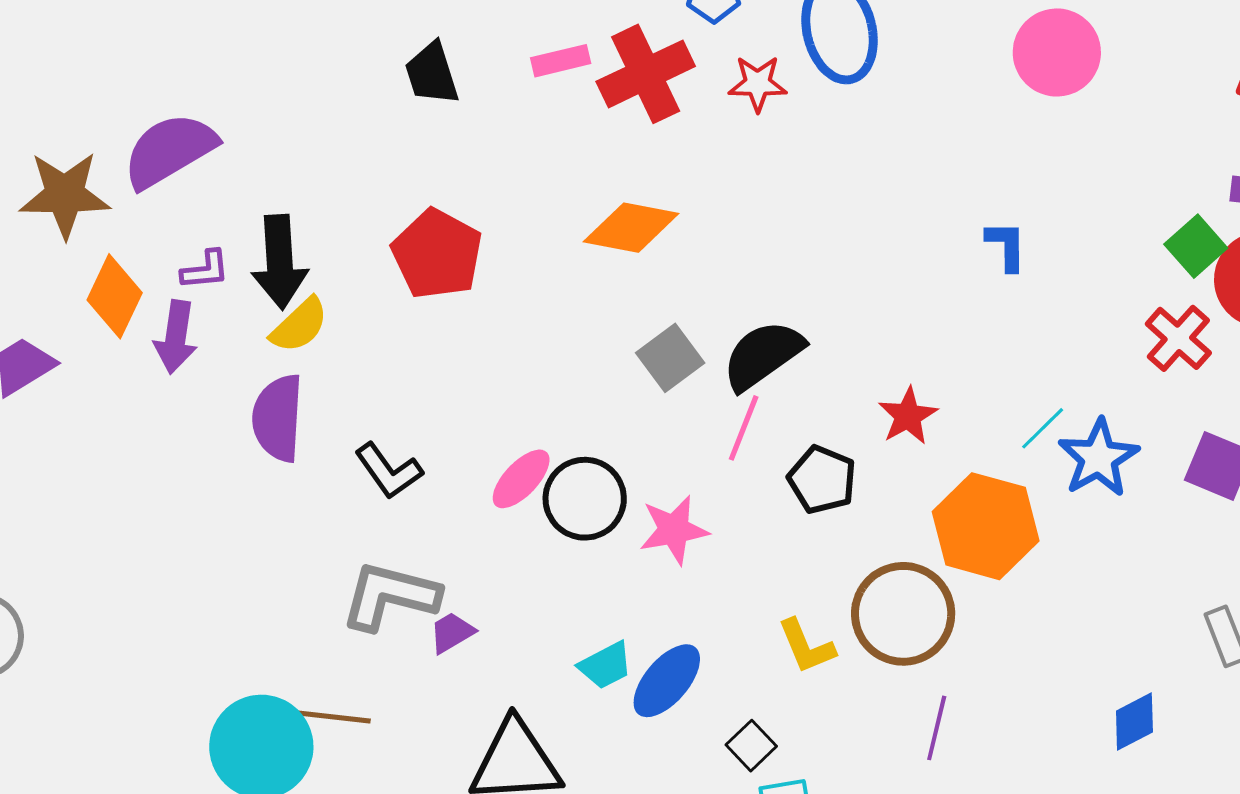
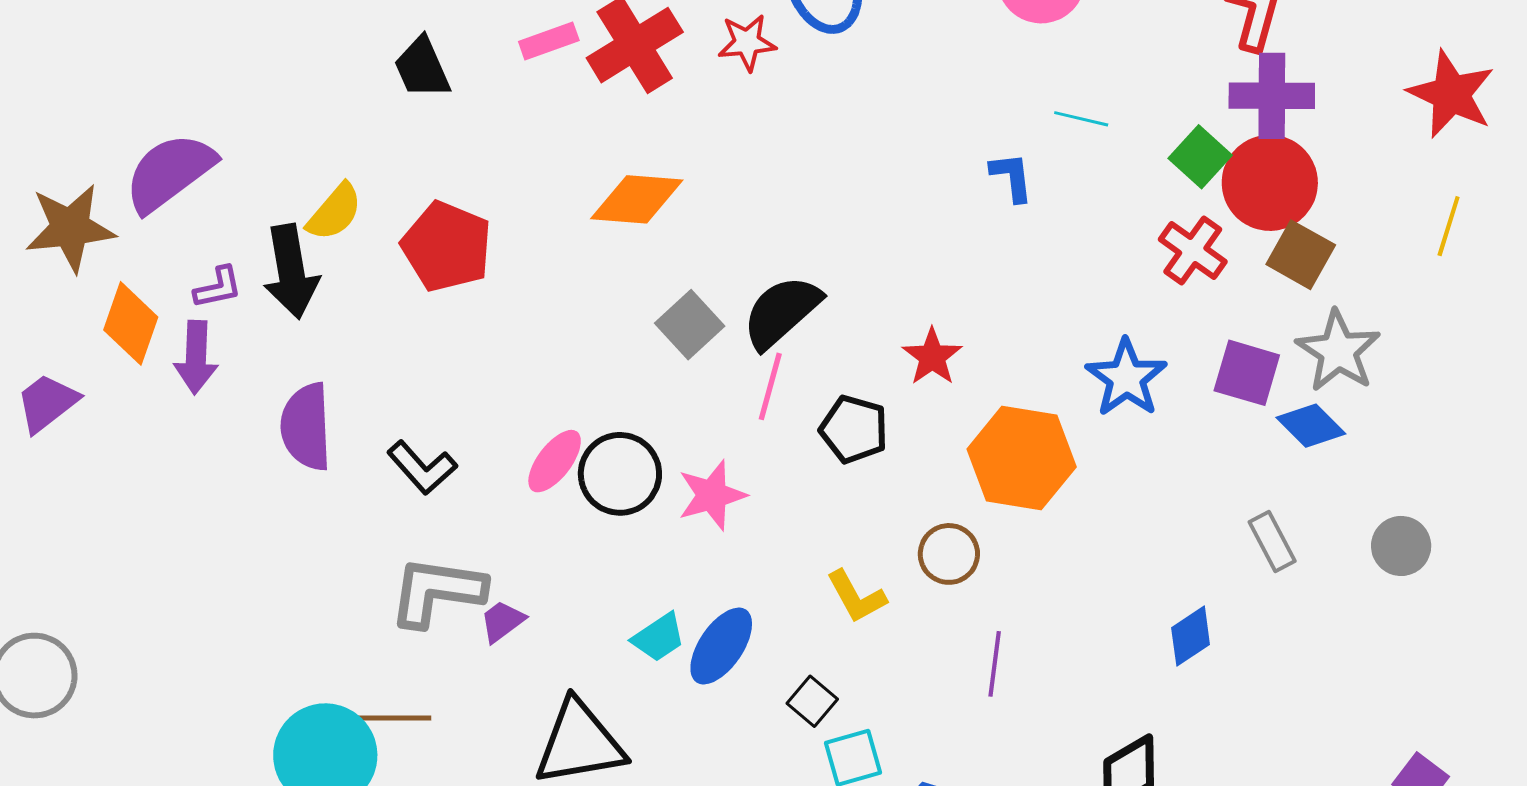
yellow semicircle: (299, 325) -> (335, 212), moved
cyan line: (1043, 428) -> (1081, 119), moved, turned 64
brown circle: (903, 614) -> (949, 554), size x0.6

